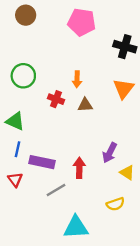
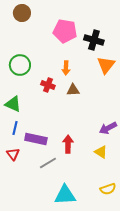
pink pentagon: (82, 22) -> (65, 31), moved
black cross: (125, 47) -> (94, 40), moved
orange triangle: (124, 89) -> (106, 65), moved
purple arrow: (110, 153) -> (108, 128), moved, turned 36
yellow triangle: (127, 173) -> (101, 152), moved
yellow semicircle: (115, 204) -> (108, 189), moved

